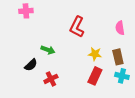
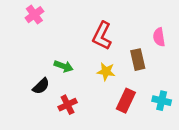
pink cross: (26, 11) -> (34, 15), turned -32
yellow star: (95, 54) -> (106, 72), moved
brown rectangle: (118, 57) -> (138, 60), moved

